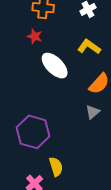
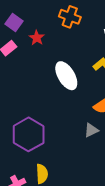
red star: (35, 36) -> (37, 38), moved

